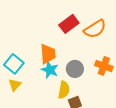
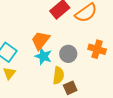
orange trapezoid: (48, 54) -> (40, 40), turned -135

